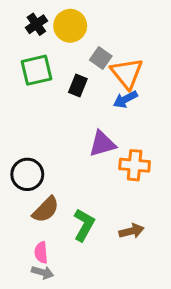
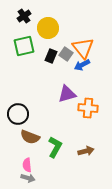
yellow circle: (70, 26) -> (48, 28), moved
gray square: (101, 58) -> (66, 54), moved
brown semicircle: (46, 210) -> (30, 137), turned 66

